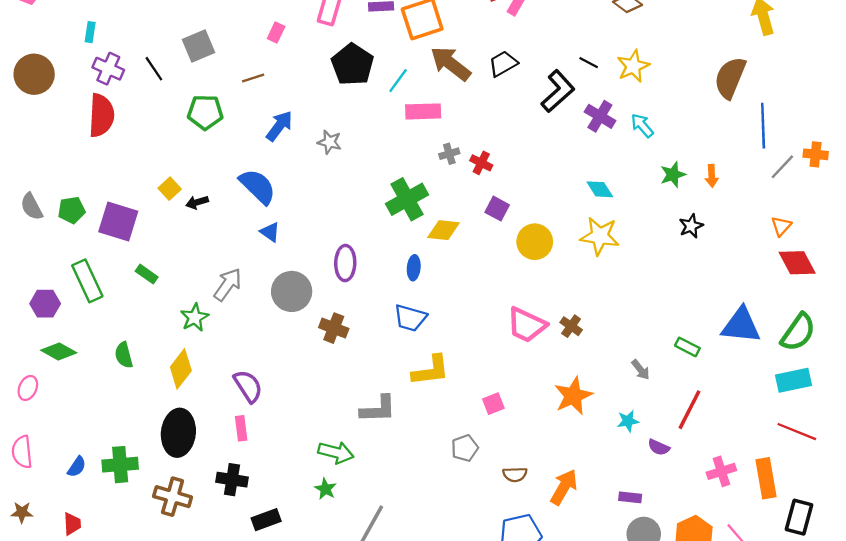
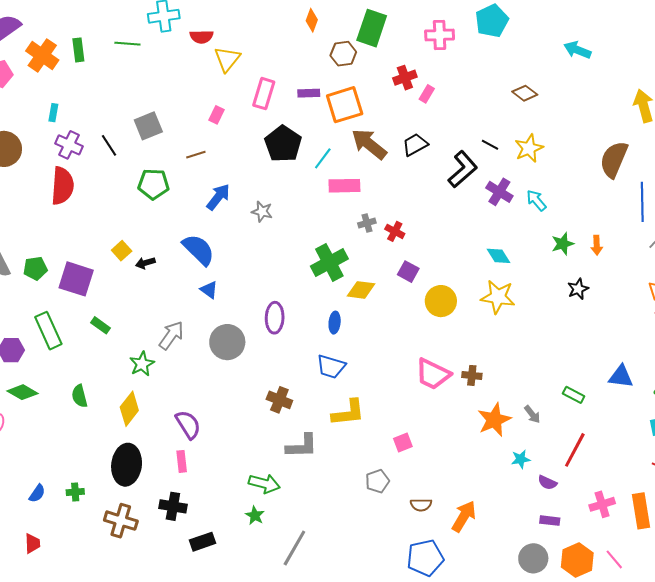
blue triangle: (741, 325) -> (621, 377), size x0.7
brown cross: (571, 326) -> (472, 375), turned -30
brown cross: (334, 328) -> (279, 400), moved
orange star: (573, 396) -> (494, 420), moved
green cross: (120, 465) -> (75, 492), size x0.6
purple rectangle: (630, 497) -> (550, 521), moved

